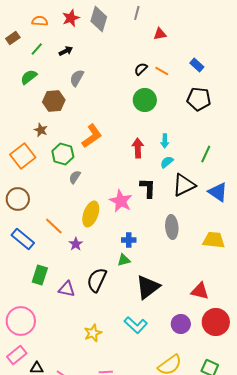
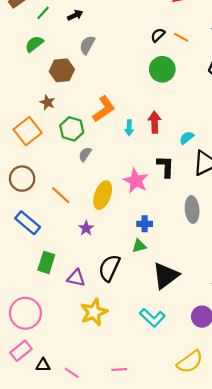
cyan arrow: (165, 141) -> (129, 128), moved
orange line: (54, 226) -> (61, 195), moved
yellow star: (93, 333) -> (94, 312), moved, size x1.4

